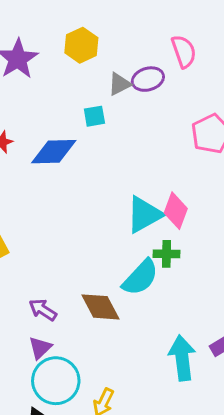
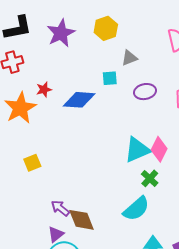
purple ellipse: (148, 79) -> (145, 92), moved
green cross: (166, 254) -> (150, 178), turned 36
cyan semicircle: (140, 277) -> (136, 209), moved
brown diamond: (100, 307) -> (81, 220), moved

